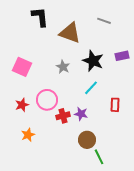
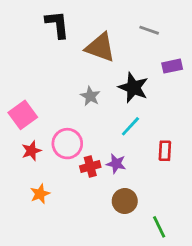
purple rectangle: (122, 56) -> (172, 66), moved
pink square: (22, 67) -> (23, 115), moved, turned 30
green line: (99, 157) -> (159, 227), moved

